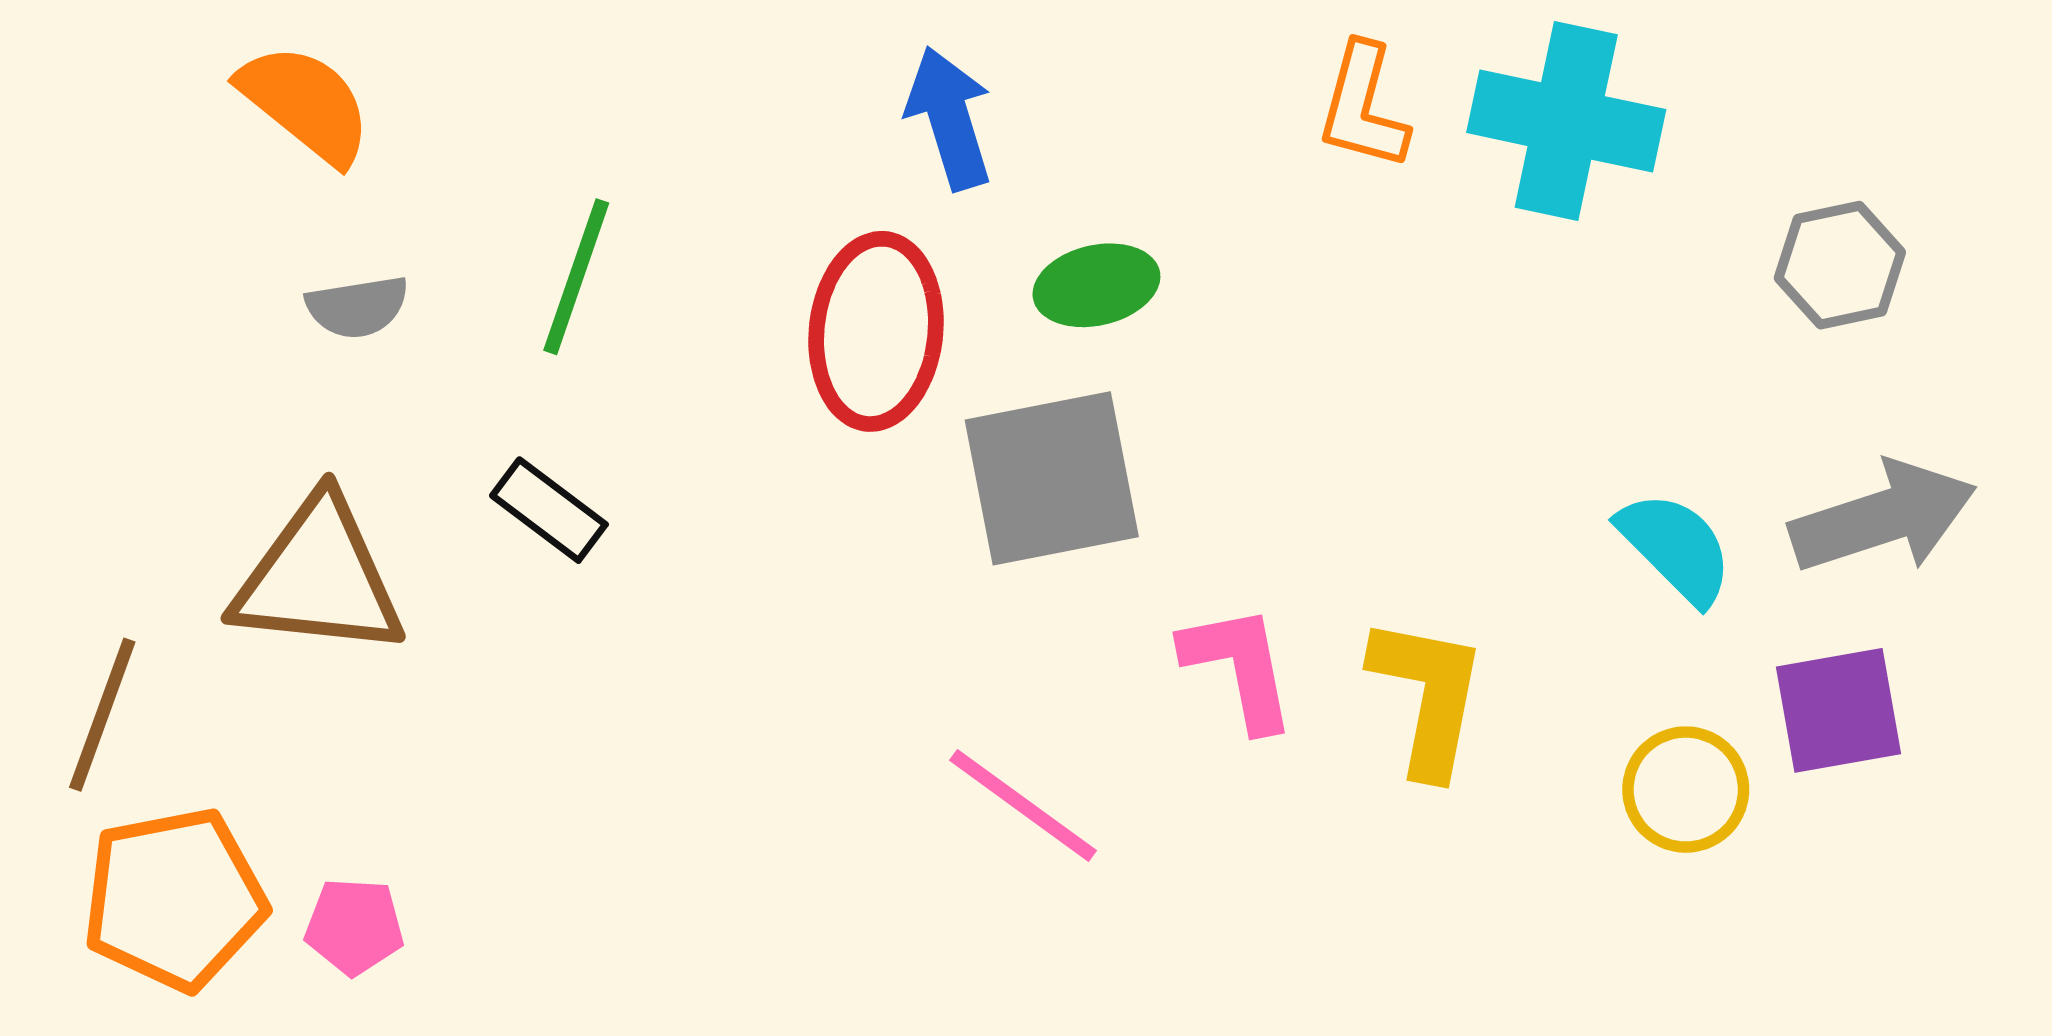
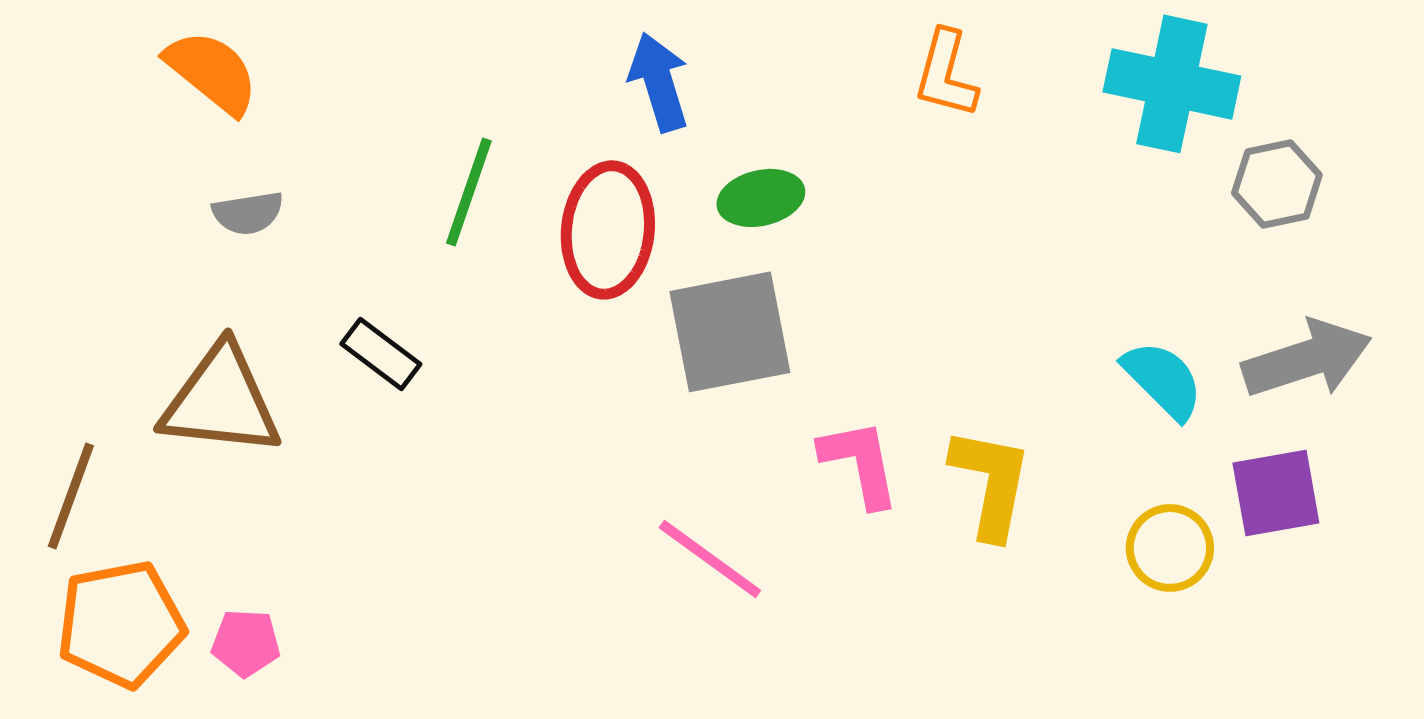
cyan cross: (1566, 121) -> (1172, 84), moved
green line: (576, 277) -> (469, 192), moved

